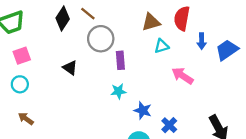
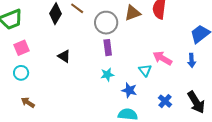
gray circle: (101, 39) -> (106, 23), moved
blue arrow: (202, 41) -> (192, 60), moved
cyan triangle: (162, 46) -> (145, 70), moved, turned -48
blue cross: (169, 125) -> (165, 101), moved

